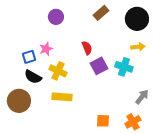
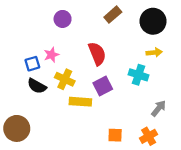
red semicircle: (87, 48) -> (97, 54), size x1.5
purple square: (99, 66) -> (103, 86), moved
yellow rectangle: (62, 97) -> (80, 102), moved
brown circle: (19, 101) -> (17, 128), moved

